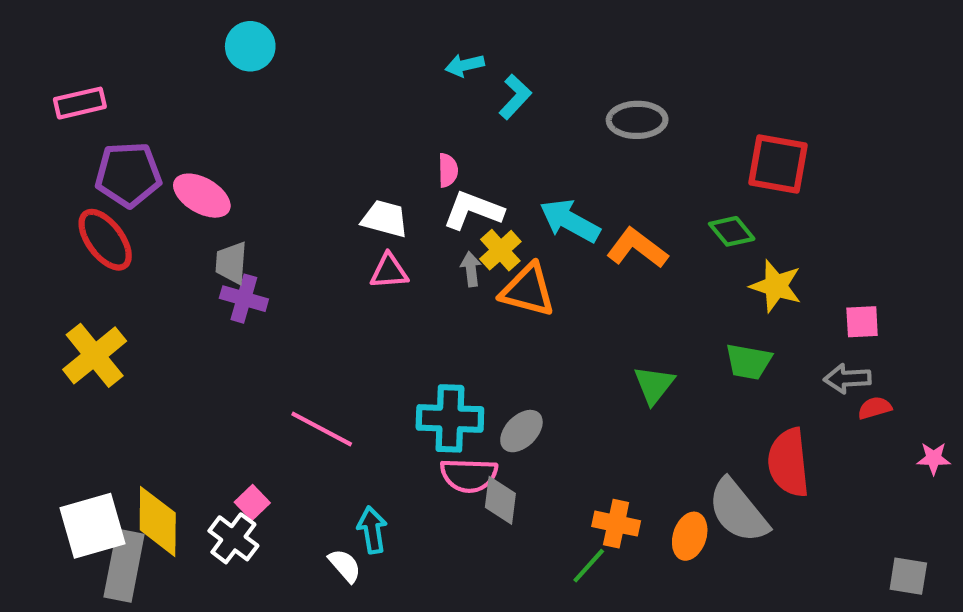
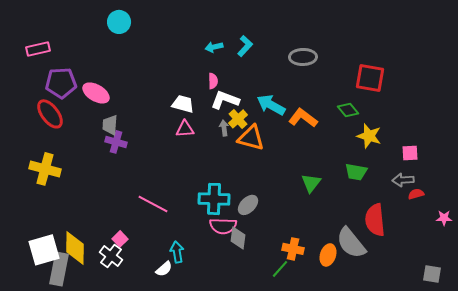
cyan arrow: (465, 65) -> (214, 47), moved
yellow cross: (95, 355) -> (45, 169), turned -36
white semicircle: (345, 566) -> (164, 269), turned 90

